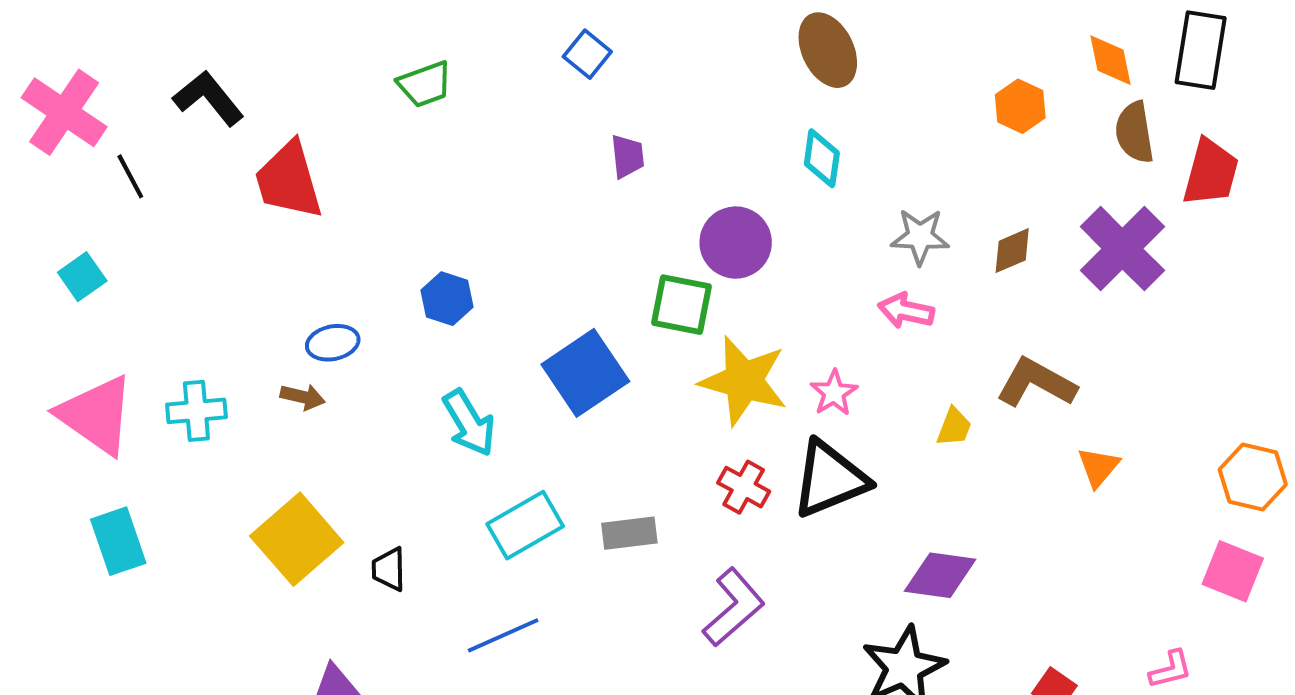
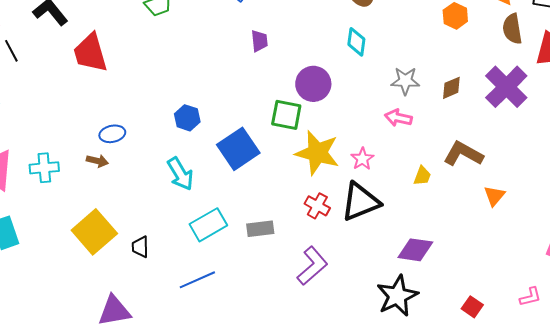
blue hexagon: (447, 299) -> (187, 118), moved

